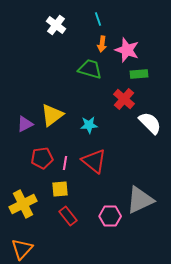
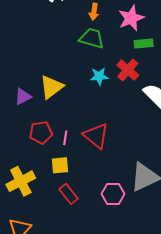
orange arrow: (102, 44) -> (94, 12), moved
pink star: (127, 50) -> (131, 18), turned 30
cyan star: (89, 125) -> (99, 76), moved

